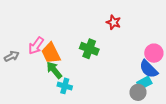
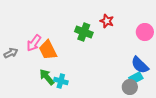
green cross: (89, 49) -> (84, 32), moved
pink circle: (154, 53) -> (145, 32), moved
green arrow: (54, 70) -> (47, 77), moved

